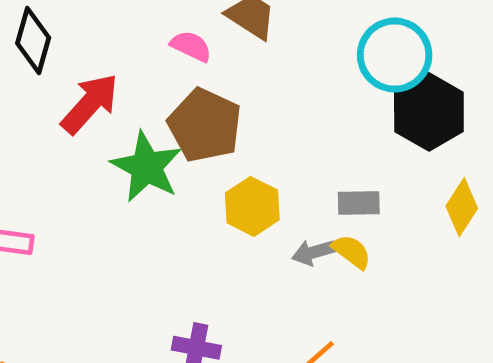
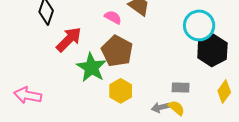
yellow hexagon: (252, 206) -> (121, 91), moved

